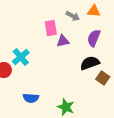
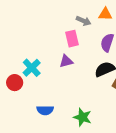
pink rectangle: (51, 28) -> (72, 39), moved
purple triangle: (63, 41) -> (66, 61), moved

